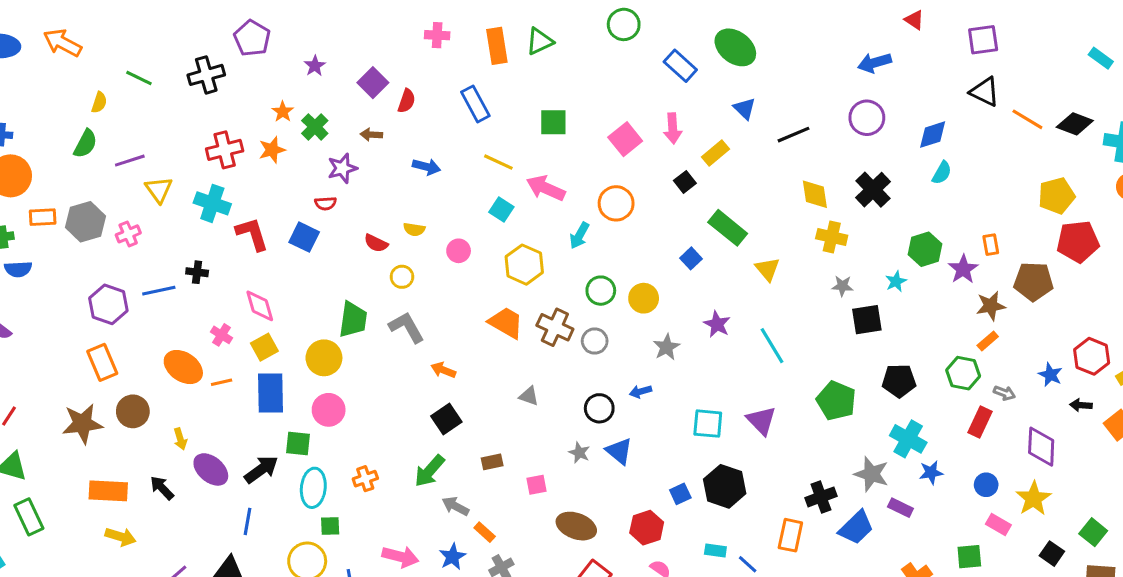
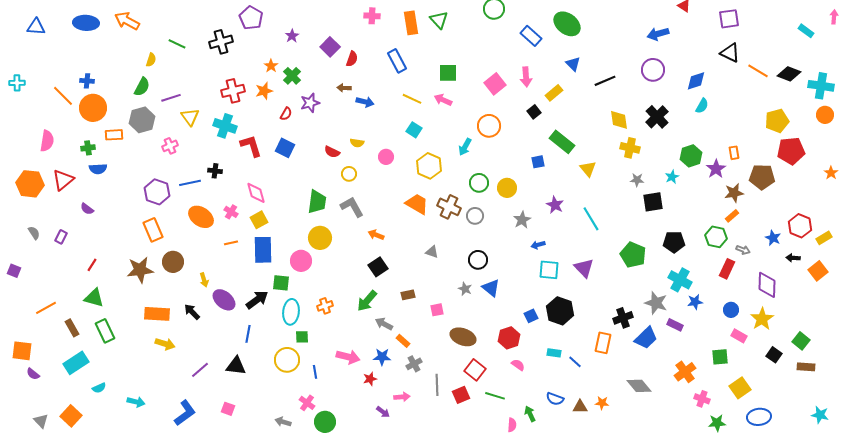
green triangle: (540, 41) -> (439, 20), turned -48
brown arrow: (371, 135) -> (344, 88), moved
pink arrow: (546, 188) -> (443, 100), moved, size x0.7
red semicircle: (326, 203) -> (286, 114), moved, turned -56
gray hexagon: (85, 222) -> (142, 120), moved
blue square: (691, 258) -> (538, 162), turned 32
yellow circle: (324, 358) -> (320, 238), moved
orange ellipse: (183, 367) -> (201, 217), moved
blue arrow: (641, 391) -> (538, 245), moved
blue star: (452, 557) -> (382, 357), turned 30

